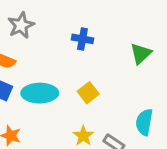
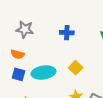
gray star: (21, 25) -> (25, 29), turned -30

